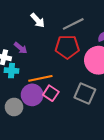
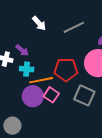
red pentagon: (67, 47) -> (66, 70), moved
cyan cross: (12, 71) -> (27, 69), moved
gray circle: (14, 107) -> (12, 126), moved

